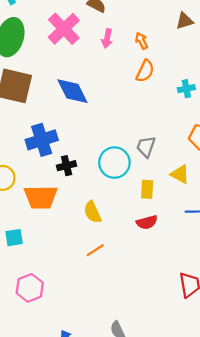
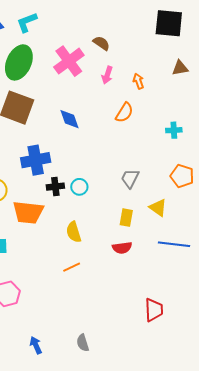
orange semicircle: (145, 71) -> (124, 113), moved
blue diamond: (72, 91) -> (69, 119), size x0.7
cyan circle: (114, 163) -> (79, 187), moved, size x0.6

